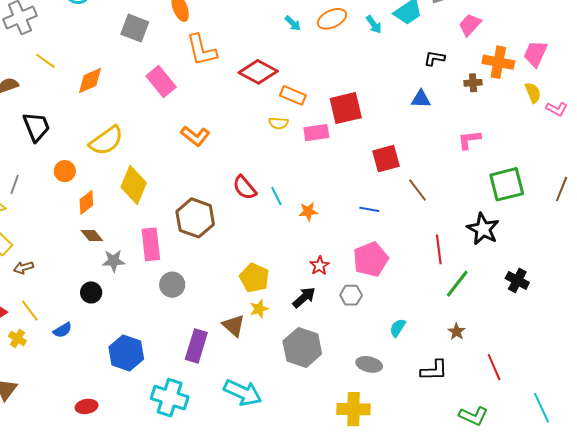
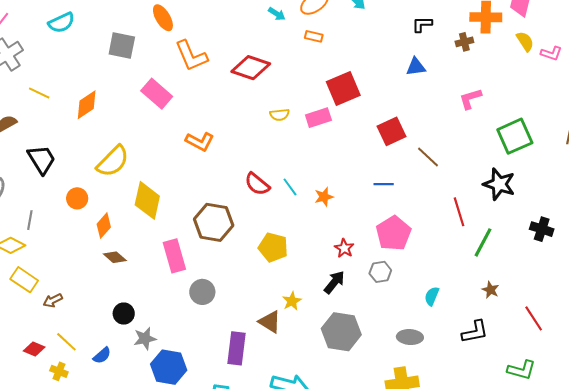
orange rectangle: (293, 95) -> (314, 36), moved, size x0.7
gray star: (114, 261) -> (145, 339), moved
yellow pentagon: (254, 278) -> (273, 247), moved

